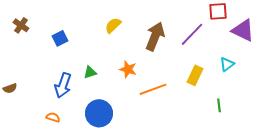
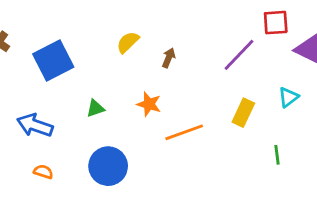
brown arrow: (155, 36) -> (169, 58), moved, size x0.5
blue square: (60, 38) -> (53, 61), size x1.8
blue arrow: (63, 85) -> (35, 125), moved, turned 90

